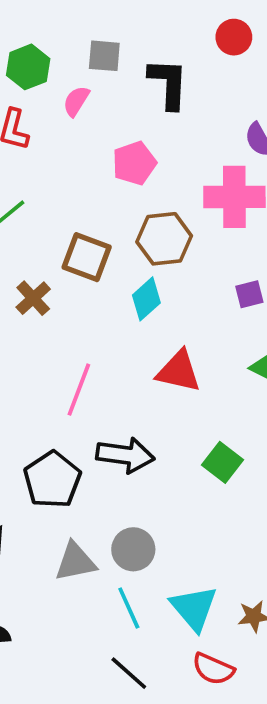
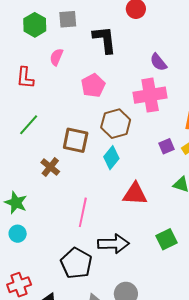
gray square: (104, 56) -> (68, 19), moved
green hexagon: (28, 67) -> (35, 25), moved
green square: (222, 462) -> (166, 239), turned 35

